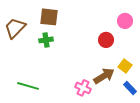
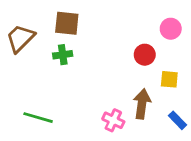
yellow square: (125, 66) -> (169, 79), moved, turned -32
brown arrow: (104, 76) -> (142, 104), turned -50

